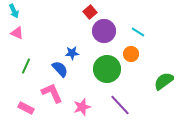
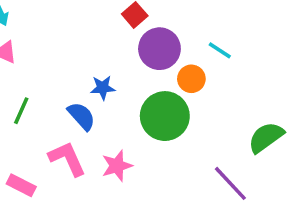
orange circle: (131, 54) -> (191, 79), moved
purple line: (120, 105) -> (230, 183), moved
pink star: (82, 107) -> (117, 166), moved

